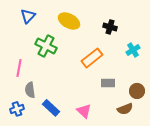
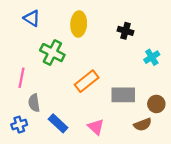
blue triangle: (28, 16) -> (32, 18), turned -42
yellow ellipse: (69, 21) -> (79, 24), turned 65
orange rectangle: (92, 58) -> (87, 81), moved
gray rectangle: (108, 83) -> (123, 95), size x1.5

